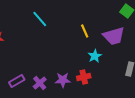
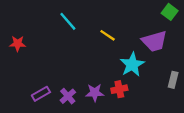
yellow line: (85, 31) -> (108, 35), moved, turned -32
cyan star: (95, 56) -> (132, 65), size x1.5

